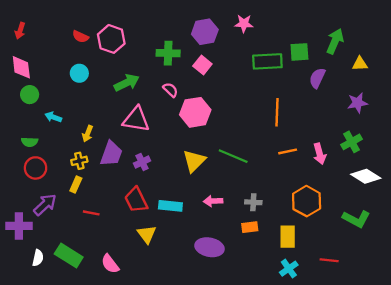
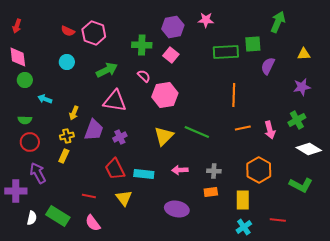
green arrow: (335, 41) -> (278, 22), moved
purple arrow: (45, 205) -> (38, 173), turned -75
red line: (91, 213) -> (89, 196), moved

